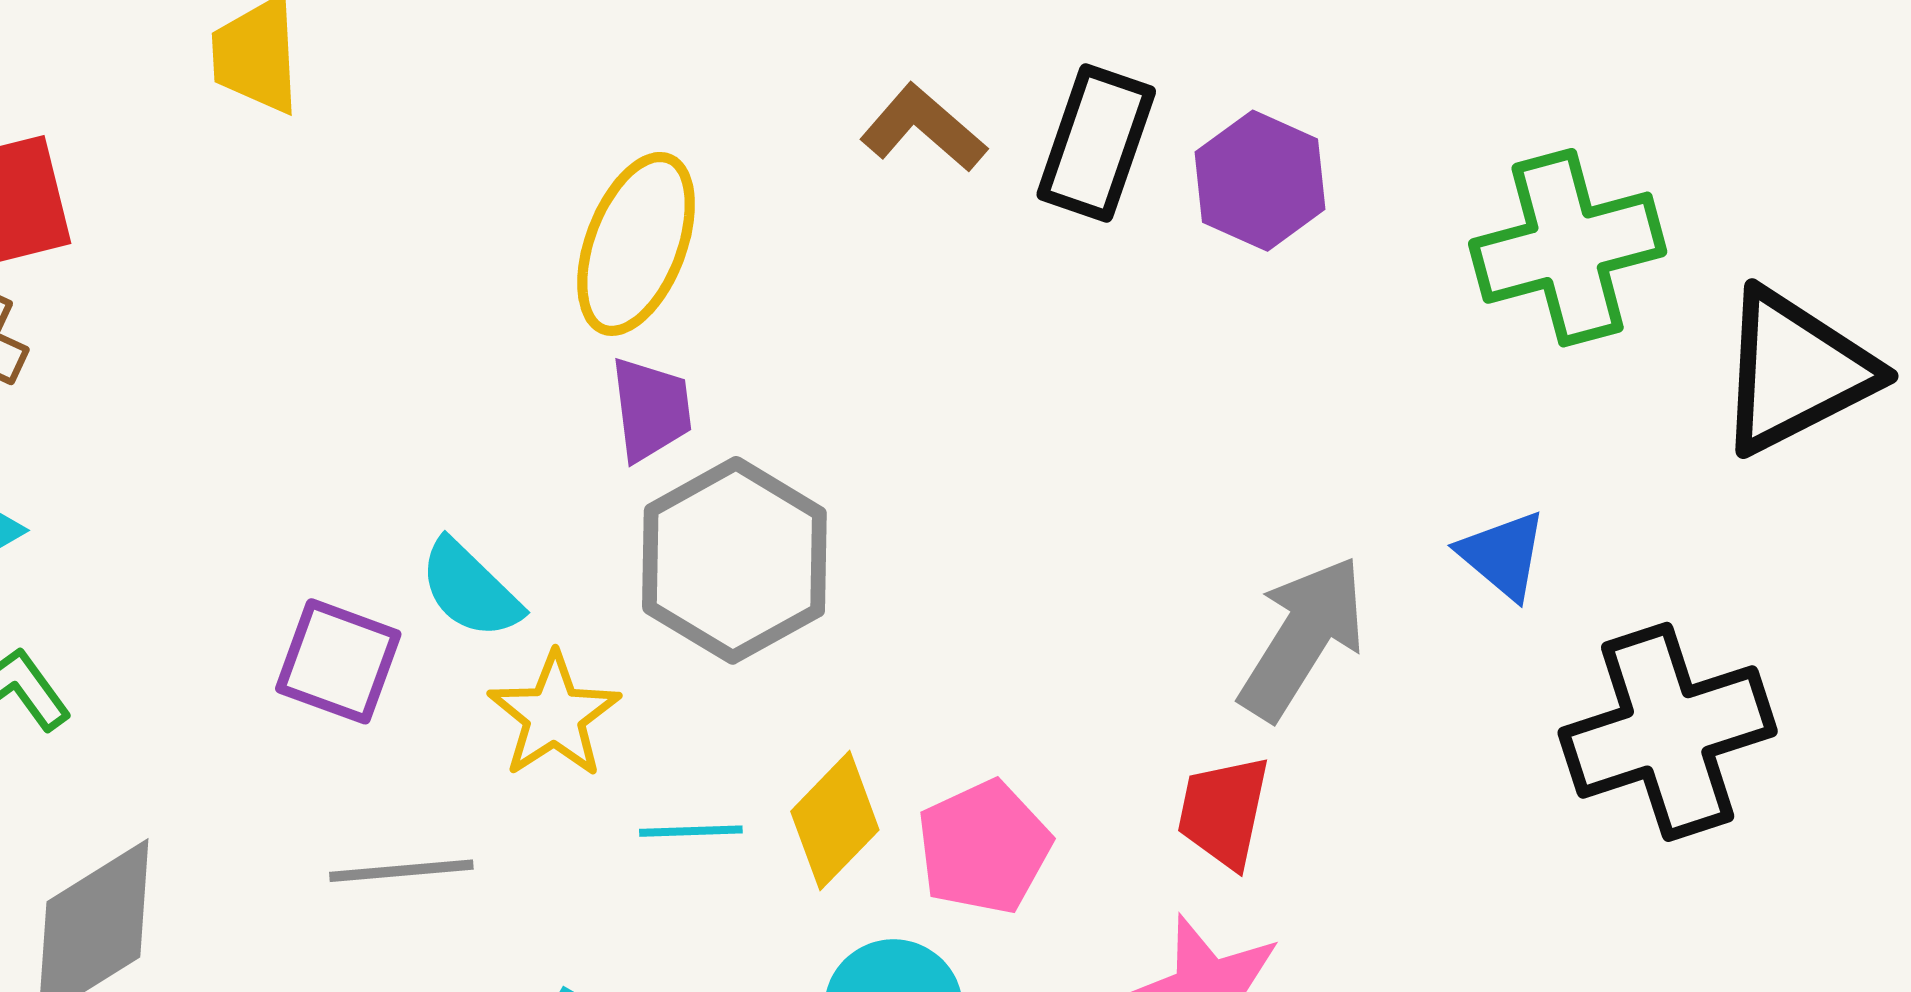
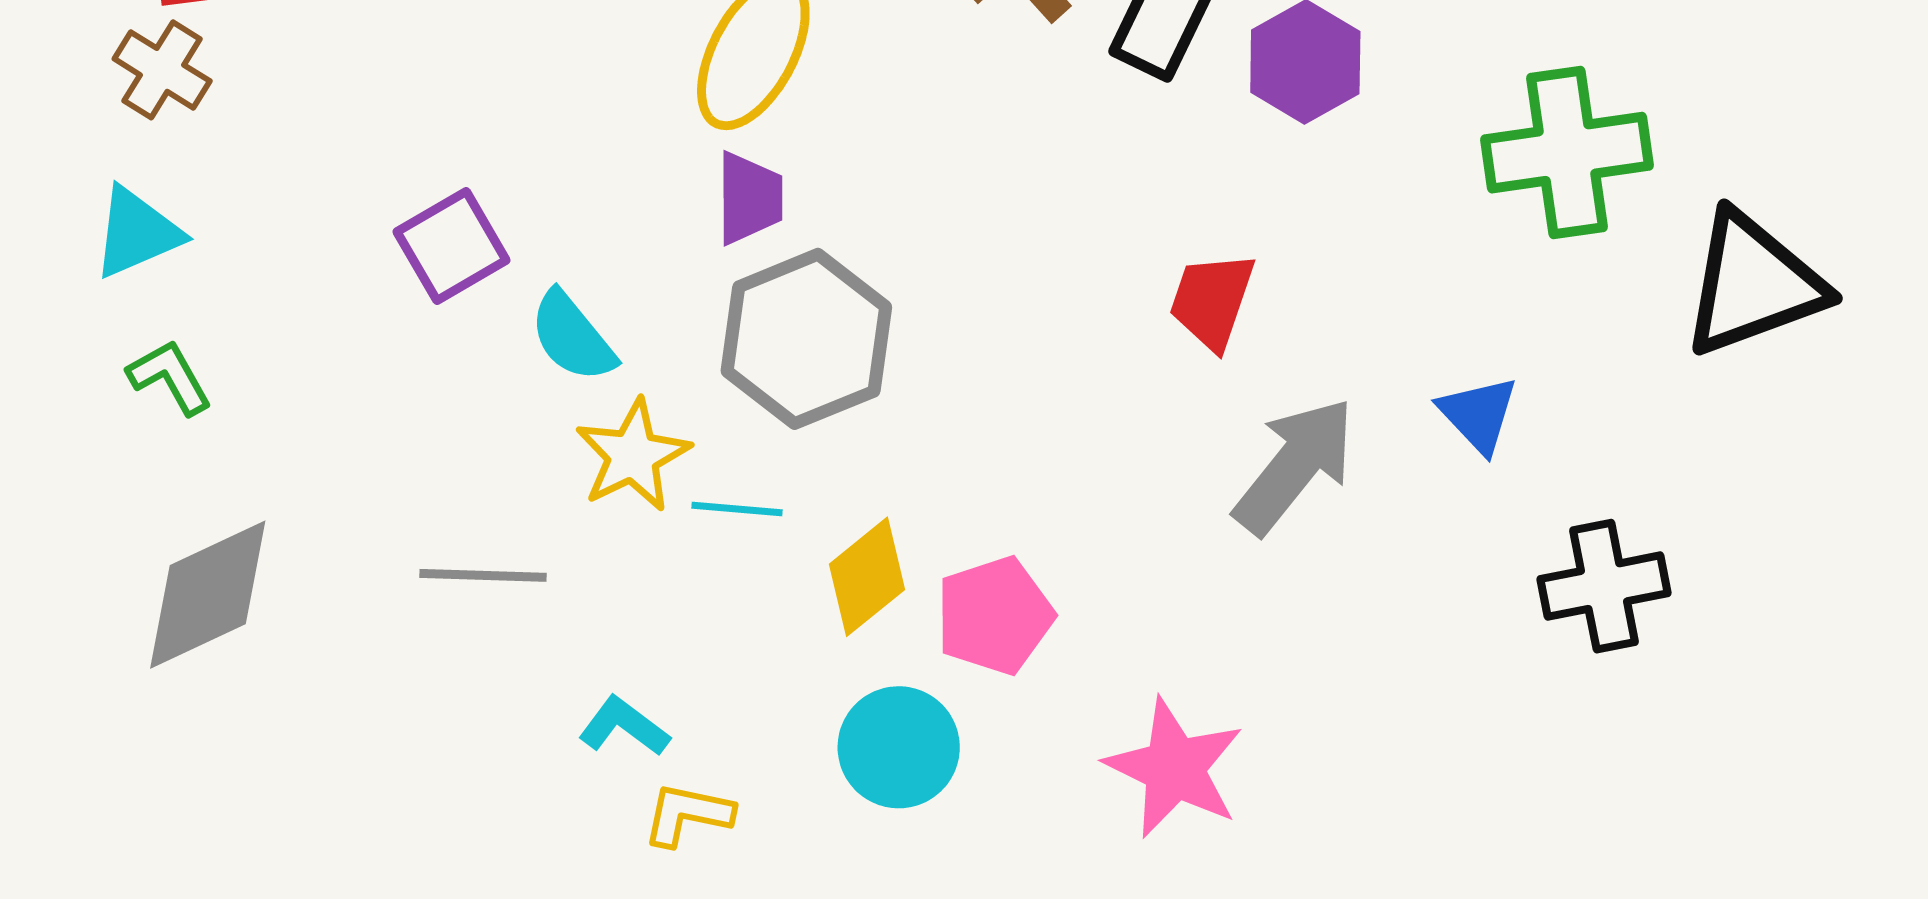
purple square: (338, 661) -> (452, 246), moved, turned 33
black cross: (1668, 732) -> (1604, 586), size x0.7
red trapezoid: (1224, 812) -> (1212, 301), moved
cyan line: (691, 831) -> (737, 509), moved

